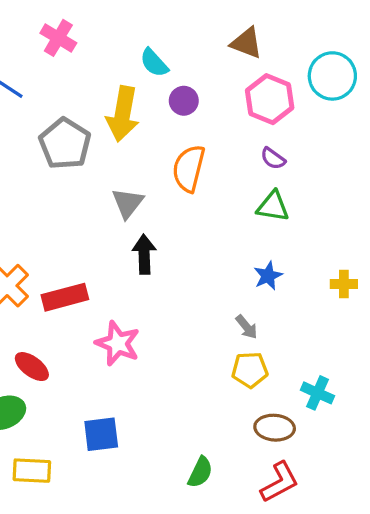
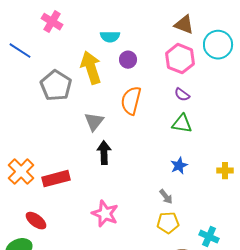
brown triangle: (247, 43) -> (184, 25), moved
cyan semicircle: (154, 63) -> (110, 37), turned -48
yellow arrow: (123, 114) -> (91, 68), turned 152
pink star: (118, 343) -> (105, 214), moved

